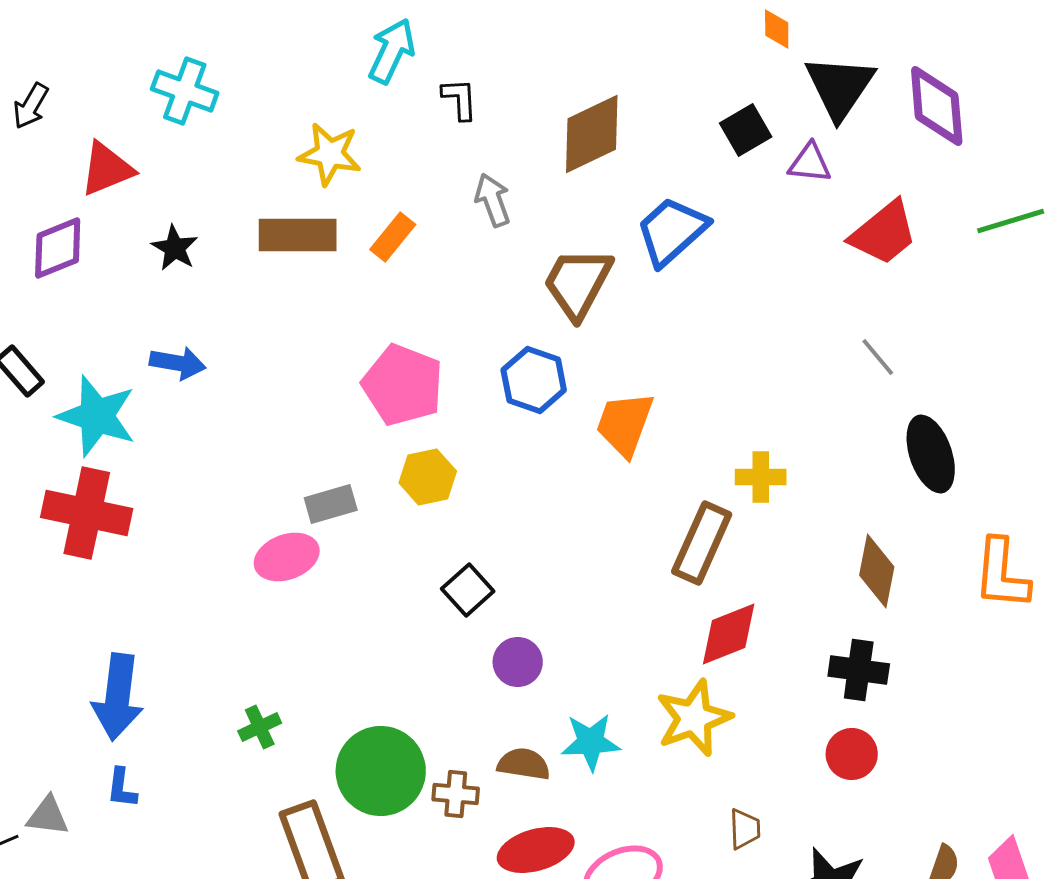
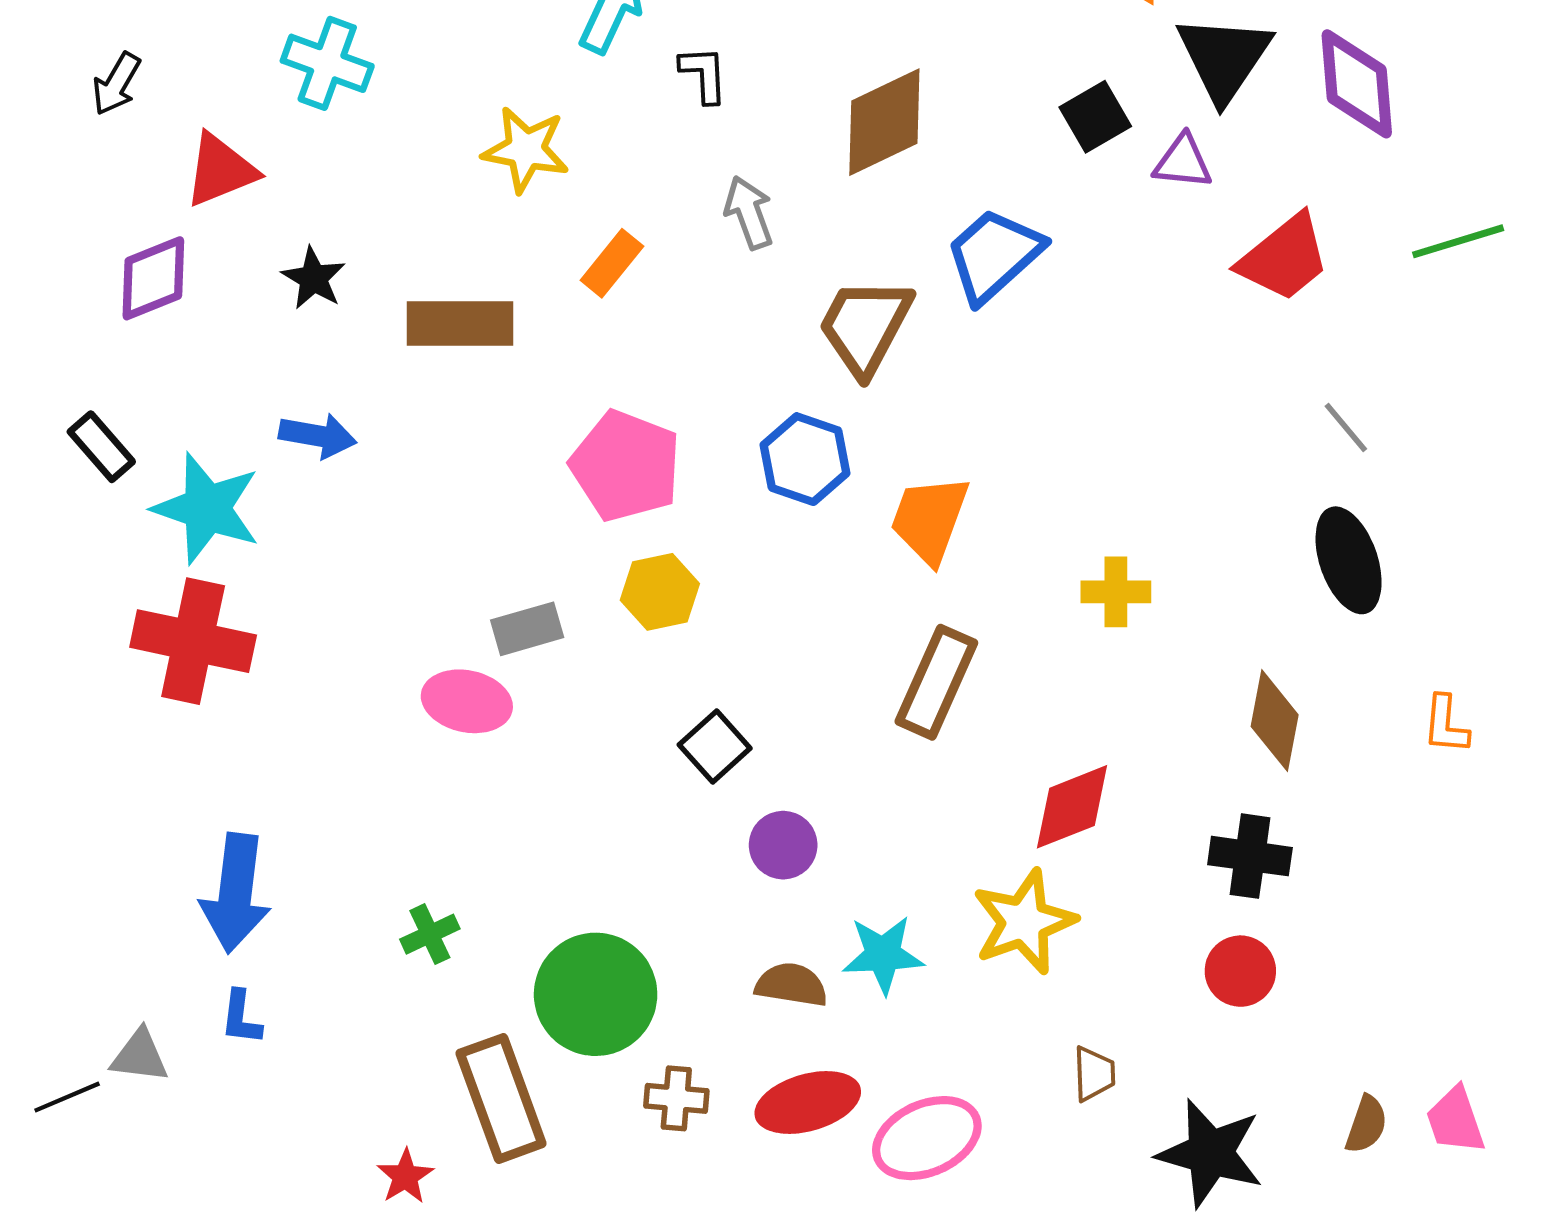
brown rectangle: (298, 235) -> (460, 323), moved
gray line: (878, 357) -> (1346, 428), moved
brown rectangle: (702, 543) -> (936, 682), moved
pink ellipse: (287, 557) -> (467, 701), turned 32
orange L-shape: (1002, 574) -> (1446, 725), size x0.6
brown cross: (456, 794) -> (676, 1098), moved

